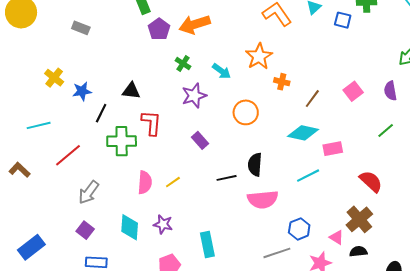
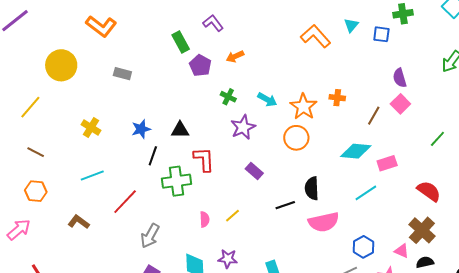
orange arrow: (195, 24) -> (235, 56), size x0.6
orange star: (259, 56) -> (303, 107), moved
yellow cross: (54, 78) -> (91, 128), moved
orange cross: (282, 82) -> (337, 98), moved
blue star: (82, 91) -> (141, 129), moved
purple semicircle: (390, 91) -> (400, 78), moved
brown line: (312, 99) -> (374, 116), moved
pink semicircle: (145, 182) -> (205, 219), size x0.7

